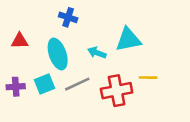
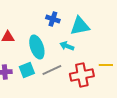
blue cross: (68, 17) -> (53, 19), moved
cyan triangle: (128, 40) -> (80, 26), moved

